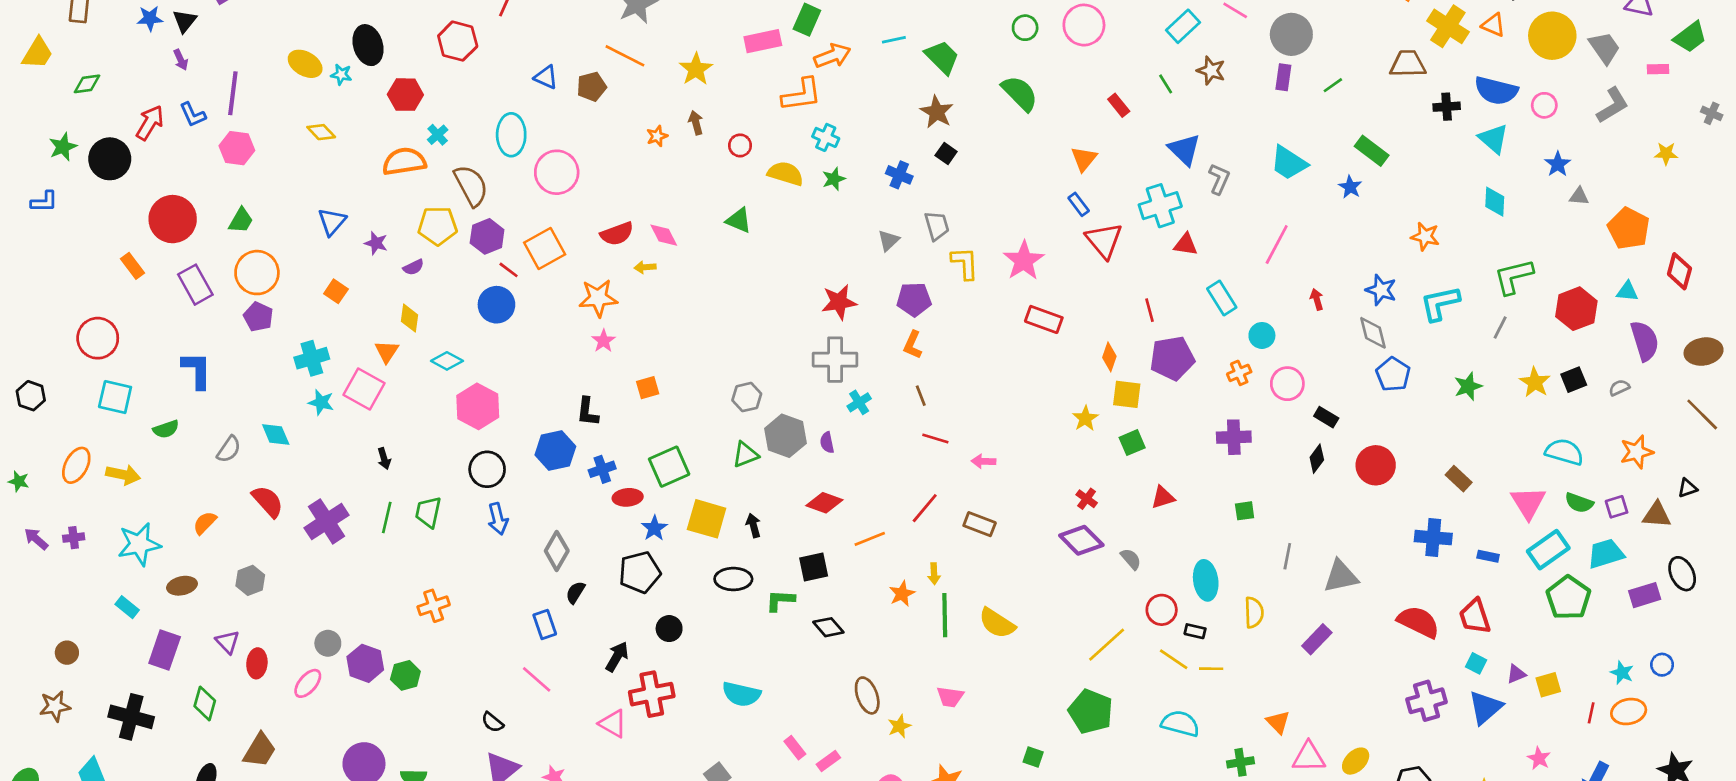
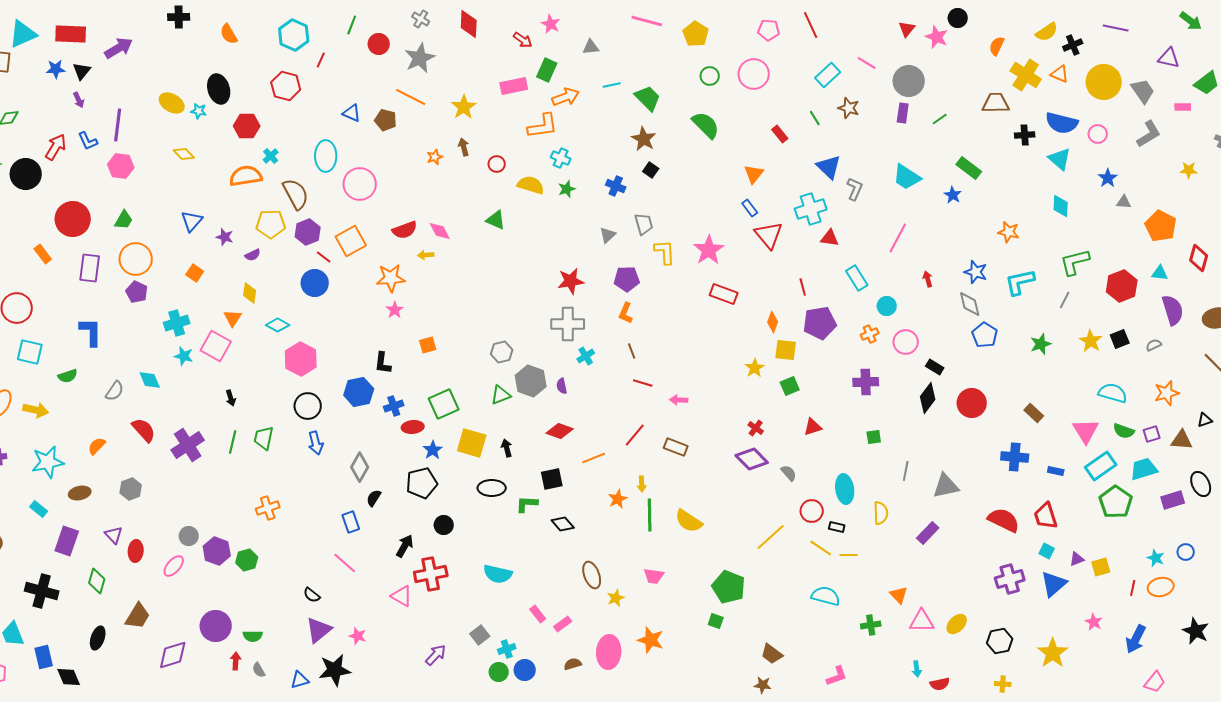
brown pentagon: (591, 87) -> (386, 120), turned 30
purple rectangle: (195, 285) -> (90, 268), turned 36
black diamond: (1317, 459) -> (928, 398), size x1.4
green pentagon: (1091, 712) -> (729, 587), moved

